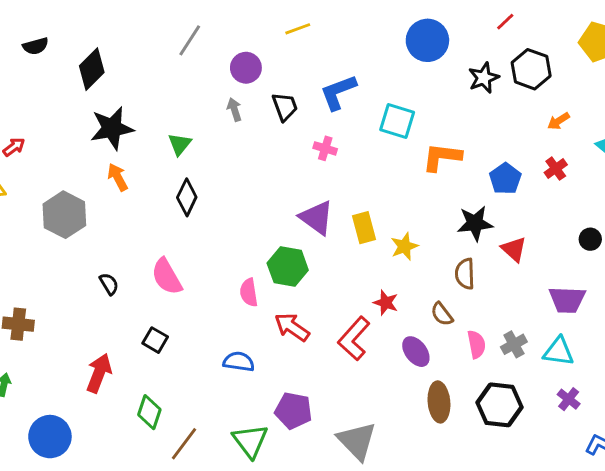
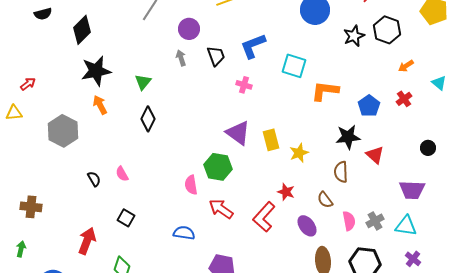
pink semicircle: (167, 277) -> (122, 174), moved, size x0.6

